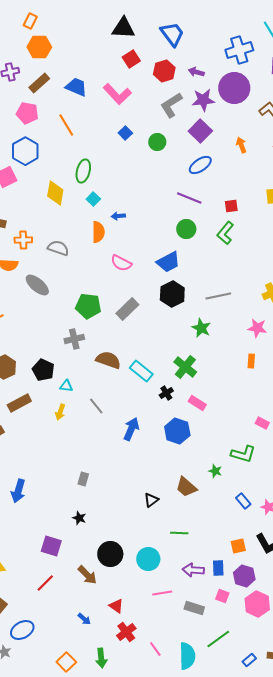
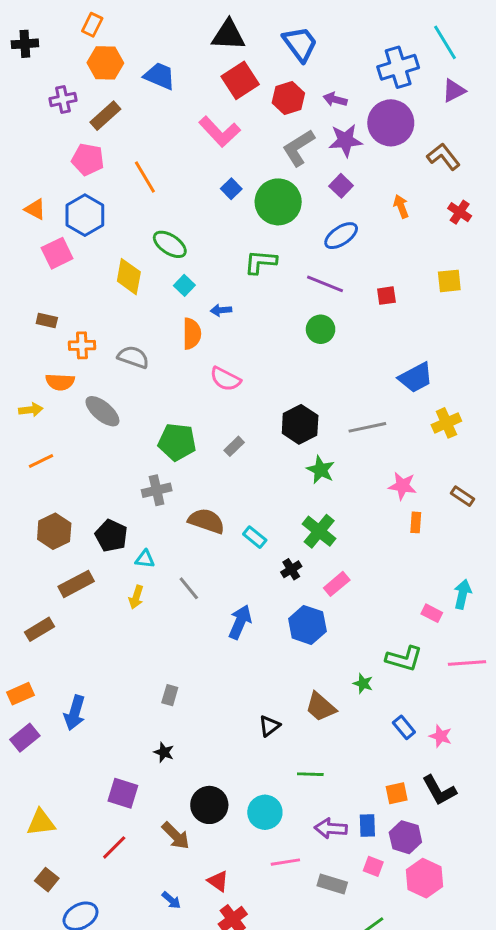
red square: (131, 59) -> (240, 80), size x1.4
blue trapezoid: (76, 87) -> (160, 76), moved
purple square: (200, 131) -> (341, 186), size x0.7
green circle: (157, 142) -> (278, 202), size x1.8
green ellipse: (83, 171) -> (170, 244), turned -70
green L-shape: (225, 233) -> (261, 262), moved, turned 55
blue trapezoid: (168, 262) -> (416, 378), moved
gray rectangle: (127, 309) -> (234, 446), size x0.6
green star: (201, 328) -> (321, 470), moved
pink star: (257, 328) -> (403, 486), moved
cyan rectangle: (141, 371) -> (255, 537), size x0.7
pink rectangle: (197, 403) -> (337, 584), turned -72

